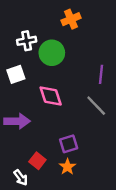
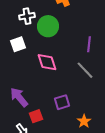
purple arrow: (17, 121) -> (19, 97), moved, turned -130
red square: (37, 161) -> (36, 116), turned 32
orange star: (67, 167) -> (84, 121), moved

